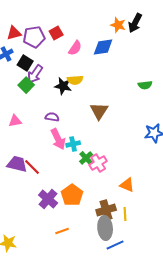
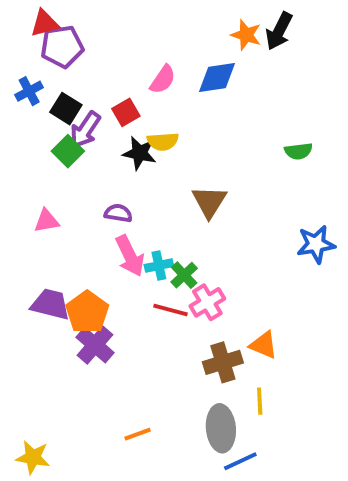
red triangle: (14, 33) -> (45, 23), moved
red square: (56, 33) -> (126, 112), moved
purple pentagon: (34, 37) -> (62, 47), moved
green cross: (86, 158) -> (184, 275), moved
red line: (32, 167) -> (171, 310), moved, turned -30
orange pentagon: (72, 195) -> (87, 312), moved
purple cross: (48, 199) -> (95, 345), moved
brown cross: (106, 210) -> (223, 362), moved

